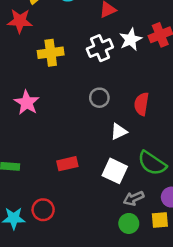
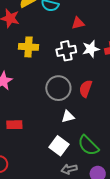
gray circle: (99, 98) -> (58, 88), size x1.6
red semicircle: (142, 104) -> (86, 89), moved
red rectangle: (67, 164) -> (14, 125), moved

